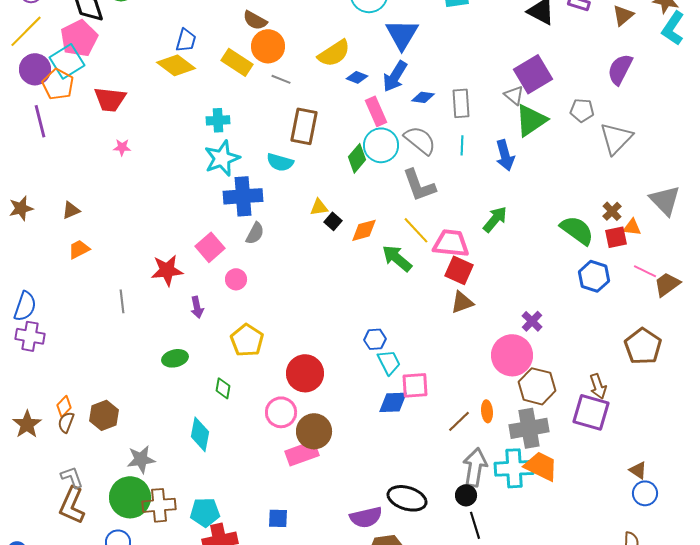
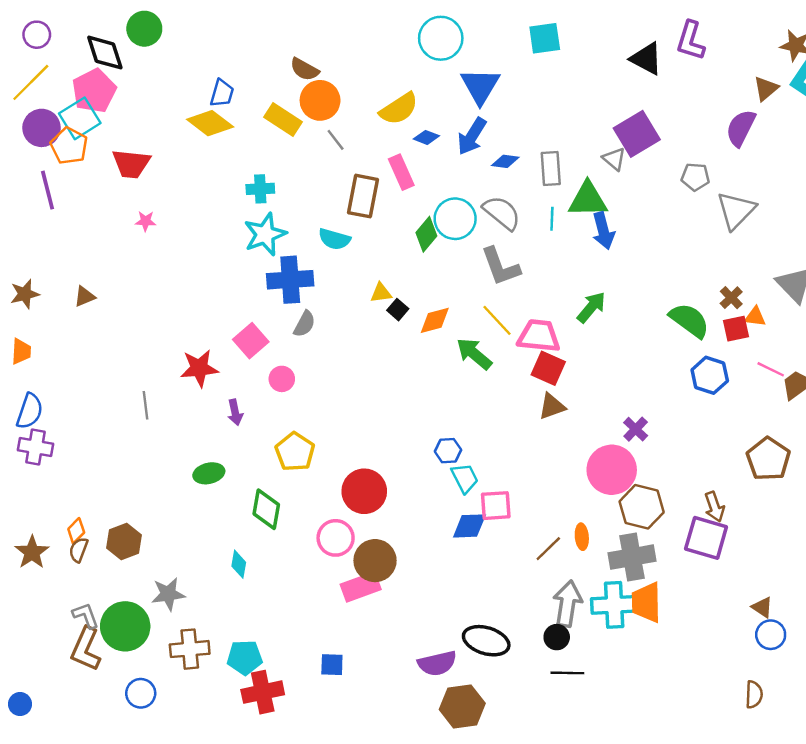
brown triangle: (623, 15) -> (766, 88), moved
gray line: (281, 79) -> (336, 140), turned 30
pink rectangle: (376, 111) -> (401, 172), moved
green triangle: (531, 120) -> (588, 200), moved, turned 33
orange trapezoid: (79, 249) -> (21, 351), moved, turned 120
green diamond: (223, 388) -> (266, 509), size x1.6
cyan diamond: (200, 434) -> (239, 564), size x0.7
orange trapezoid: (541, 466) -> (646, 602), turned -117
green circle: (130, 497) -> (125, 626), moved
black line: (475, 525) -> (567, 673), turned -72

